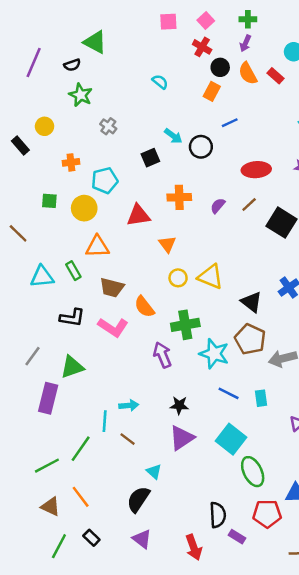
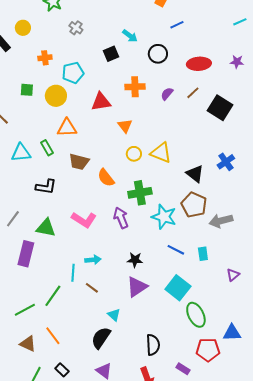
black circle: (201, 147) -> (158, 54), moved
pink L-shape: (113, 327) -> (84, 220), moved
green triangle: (72, 367) -> (46, 228), turned 30
black semicircle: (218, 515) -> (153, 345), moved

